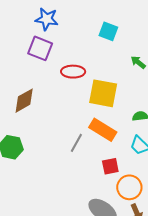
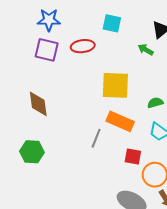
red ellipse: (73, 72) -> (83, 46), moved
brown diamond: (24, 101) -> (38, 104), turned -60
red square: (110, 166) -> (133, 156), turned 30

